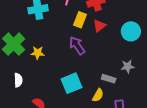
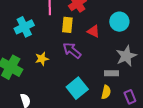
red triangle: (99, 26) -> (93, 31), moved, turned -40
yellow star: (38, 53) -> (42, 59), moved
gray star: (128, 66) -> (126, 56), size x1.5

